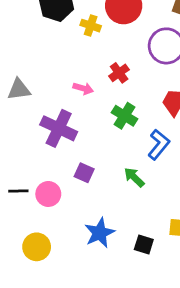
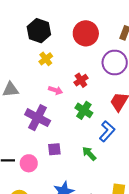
yellow cross: (91, 26) -> (46, 59), moved, turned 32
purple square: (84, 173) -> (54, 149), turned -32

